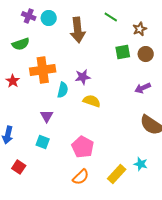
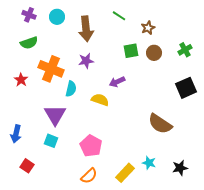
purple cross: (29, 16) -> (29, 15), moved
orange cross: (43, 70) -> (51, 69), turned 30
purple star: (83, 77) -> (86, 61), moved
purple arrow: (143, 88) -> (117, 82), moved
purple triangle: (47, 116) -> (55, 115), size x1.6

